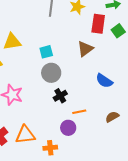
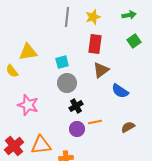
red rectangle: (98, 24) -> (95, 44), moved
brown triangle: (85, 49) -> (101, 70), moved
purple circle: (68, 128) -> (77, 129), moved

